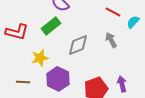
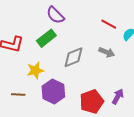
gray arrow: (111, 40) -> (107, 52), turned 140
purple arrow: (122, 84) -> (118, 97), turned 42

